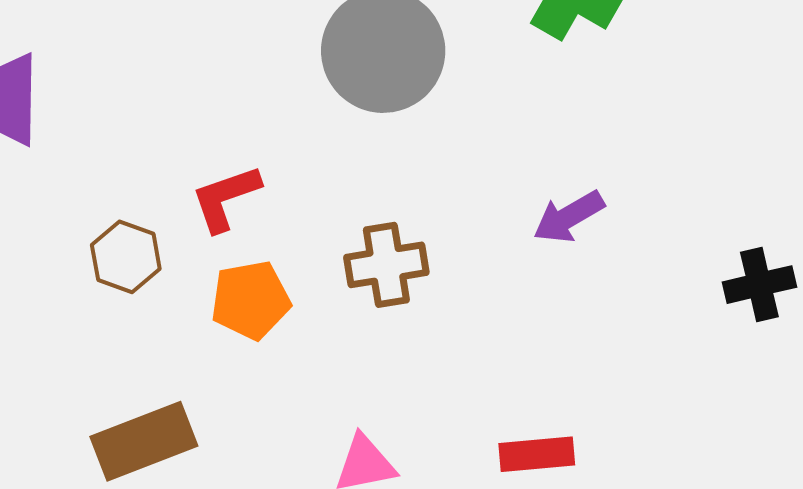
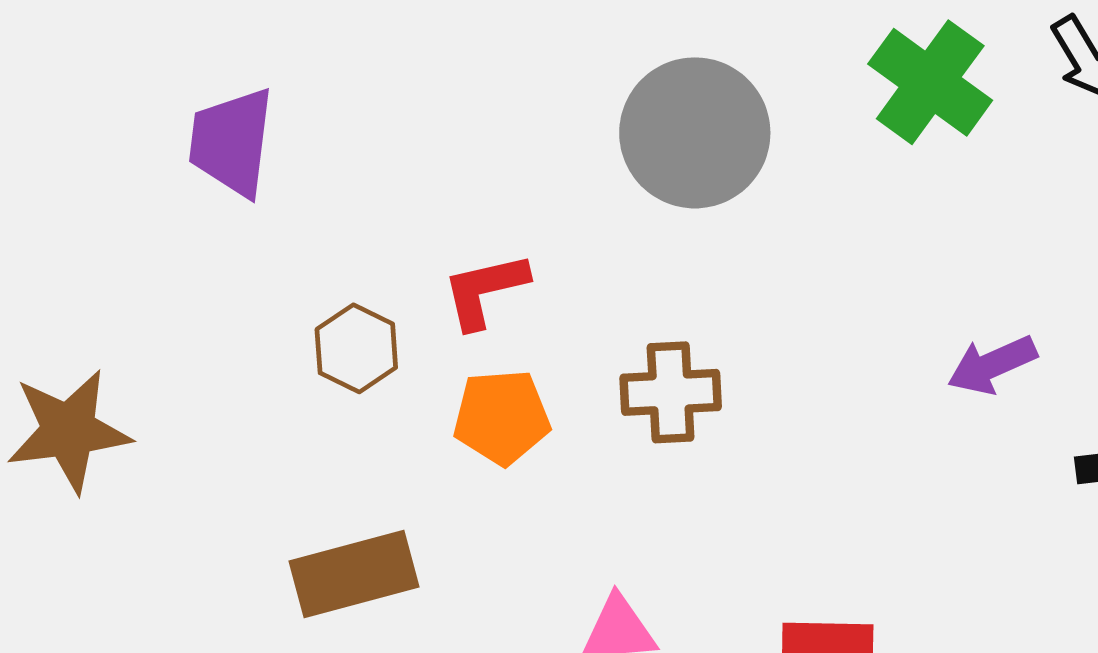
purple arrow: (569, 217) -> (992, 365), moved

